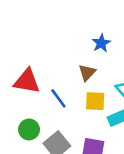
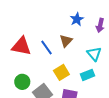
blue line: (58, 98) -> (47, 47), moved
yellow square: (95, 101) -> (61, 72), moved, turned -35

